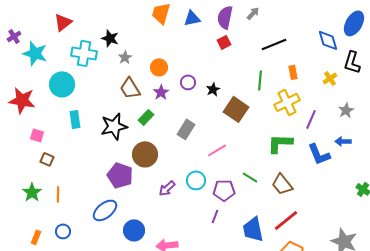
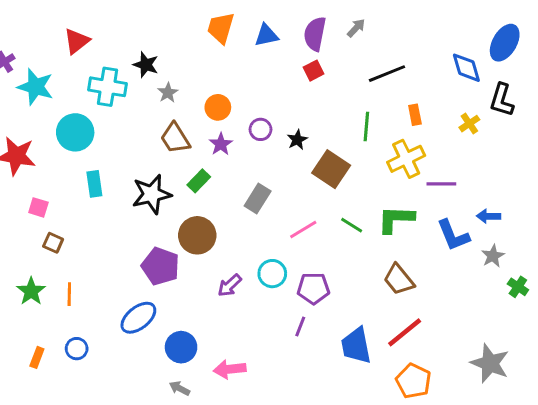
gray star: (346, 110) -> (493, 256), moved
purple line: (311, 119) -> (441, 184), turned 66
green line: (250, 177) -> (352, 225), moved

